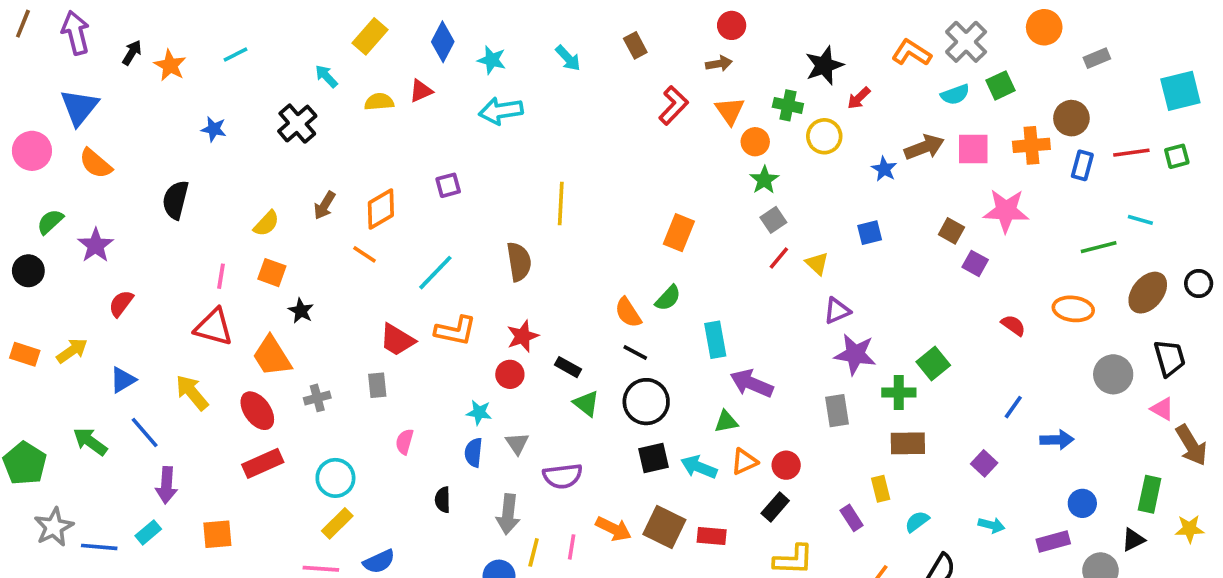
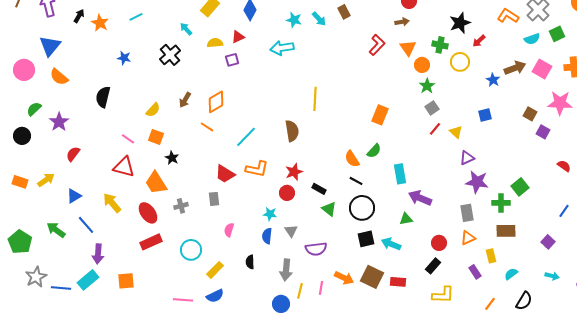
brown rectangle: (635, 45) -> (344, 12), moved
cyan star: (492, 60) -> (294, 20), moved
pink square: (973, 149) -> (542, 69), turned 30
purple square: (448, 185) -> (232, 60), moved
pink line: (221, 276) -> (128, 139), turned -64
orange triangle: (744, 462) -> (468, 238), moved
yellow rectangle: (337, 523) -> (215, 270), moved
cyan rectangle: (148, 532) -> (88, 280), size x1.5

